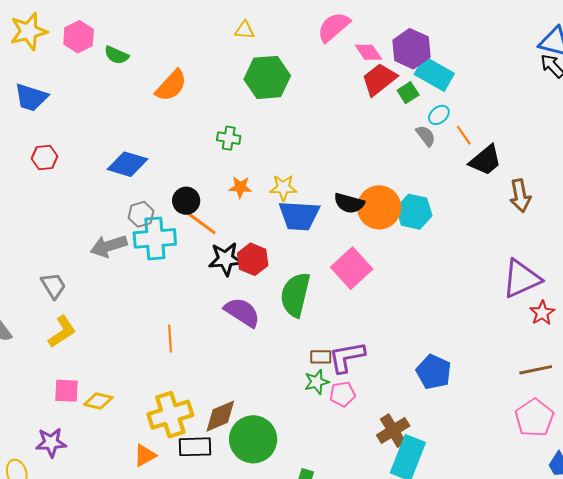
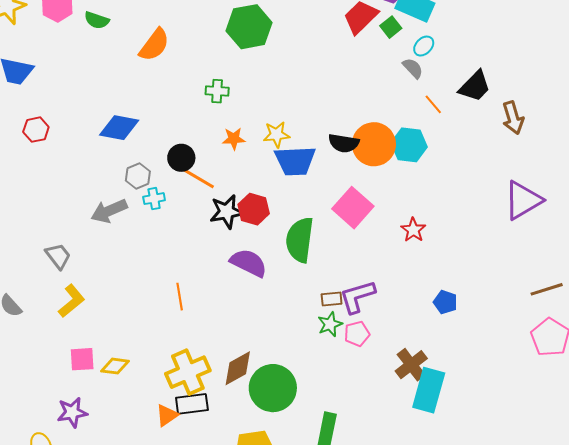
orange line: (464, 135) -> (433, 104), moved
cyan cross: (155, 238) -> (154, 199), size x0.5
red star: (542, 313) -> (413, 230), moved
blue pentagon: (434, 372) -> (445, 302), size x0.7
black rectangle: (195, 447) -> (192, 404), moved

